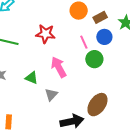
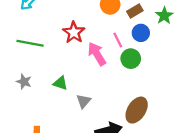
red star: (45, 34) -> (74, 32), turned 30
pink arrow: (59, 67) -> (97, 54), moved

